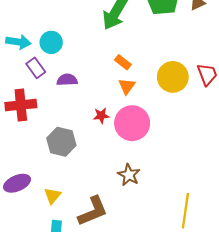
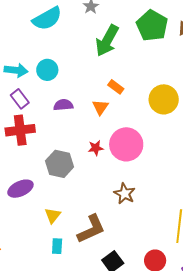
purple rectangle: (36, 68) -> (20, 99), moved
orange triangle: (127, 86) -> (100, 107), moved
red star: (101, 116) -> (96, 148), moved
purple ellipse: (17, 183) -> (20, 189), moved

